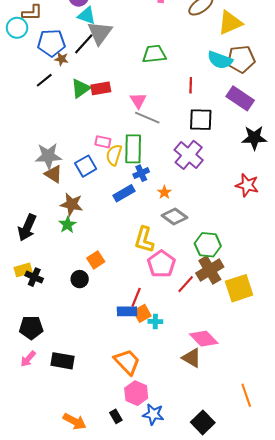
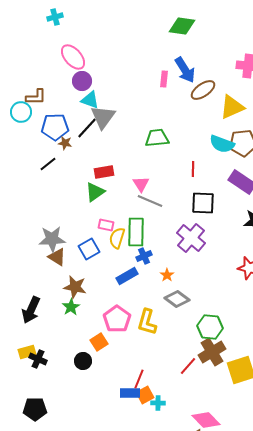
green triangle: (81, 88) -> (95, 192), moved
pink pentagon: (161, 264) -> (117, 319), moved

